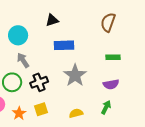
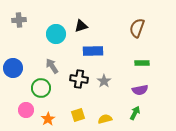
cyan circle: (18, 35) -> (56, 34), moved
gray star: (75, 75) -> (104, 81), size x0.6
black cross: (39, 82) -> (79, 79), moved, turned 30
yellow square: (41, 109) -> (78, 115), moved

